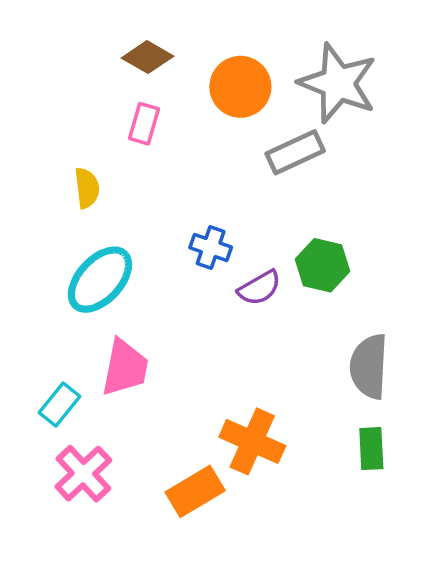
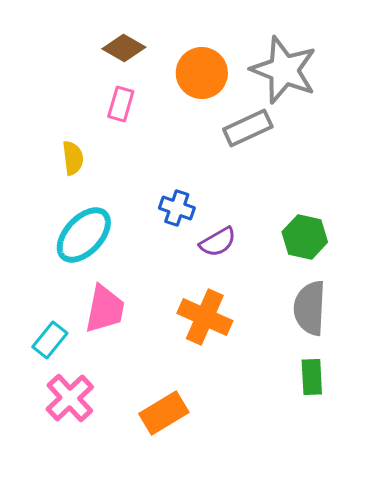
green hexagon: (322, 265) -> (305, 237), moved
orange cross: (252, 441) -> (205, 317), moved

